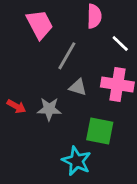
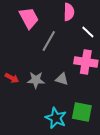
gray triangle: (78, 87) -> (62, 79), moved
green square: (100, 131) -> (82, 112), moved

